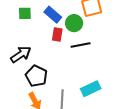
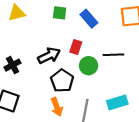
green circle: (74, 23) -> (89, 66), moved
red rectangle: (57, 35) -> (76, 47), moved

